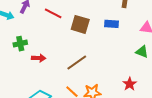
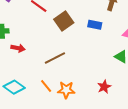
brown square: (80, 24) -> (64, 21), turned 30

